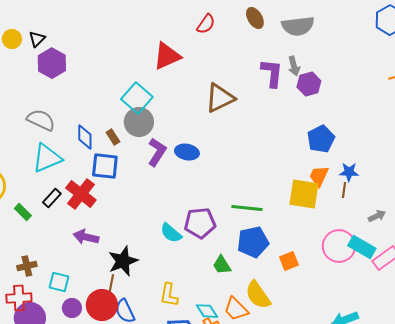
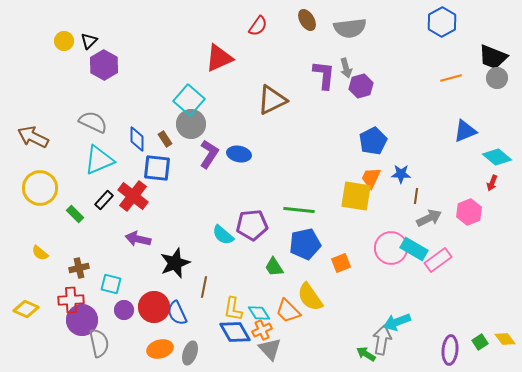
brown line: (344, 190) -> (416, 196), moved
gray arrow: (377, 216) -> (429, 218), size x1.4
brown line: (111, 285) -> (204, 287), moved
yellow L-shape: (169, 295) -> (233, 309), moved

